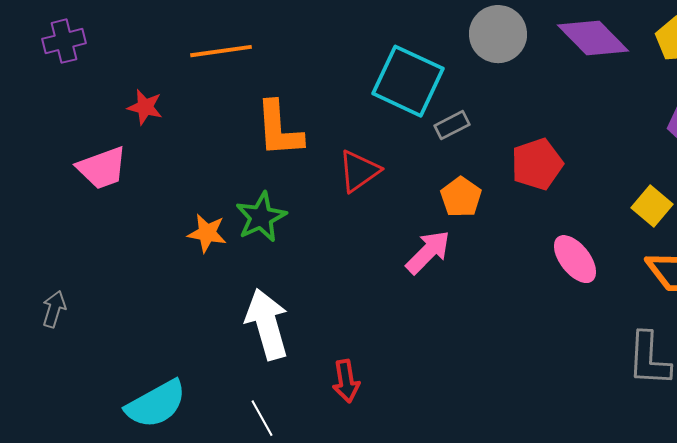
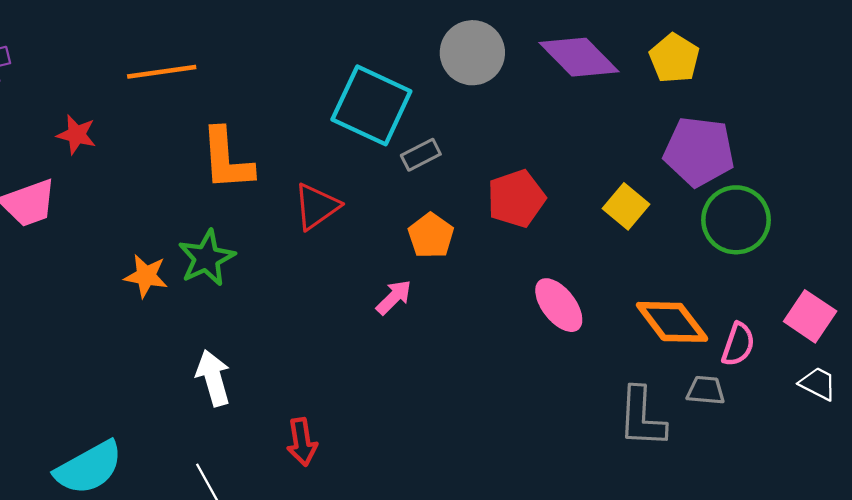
yellow square: (652, 206) -> (626, 206), moved
pink arrow: (428, 252) -> (394, 297), size x0.7
white arrow: (267, 324) -> (213, 378), size x0.7

